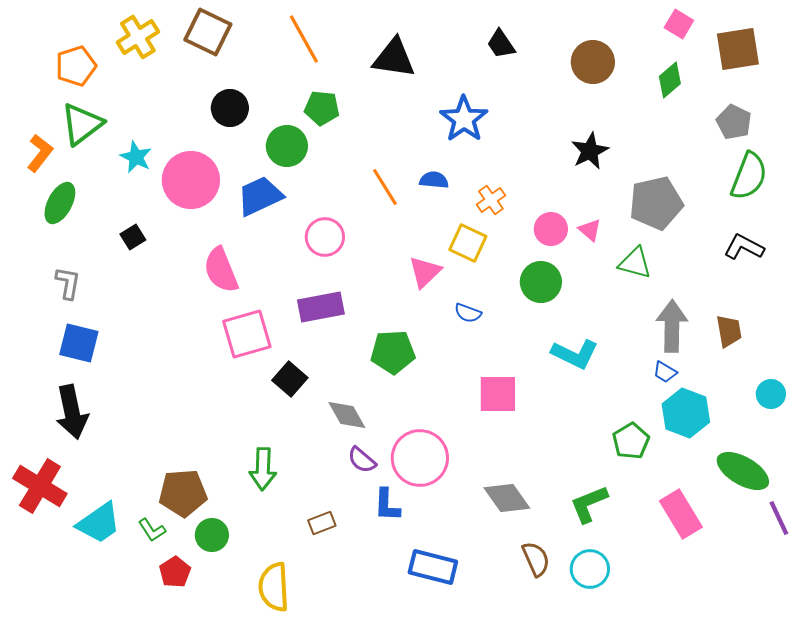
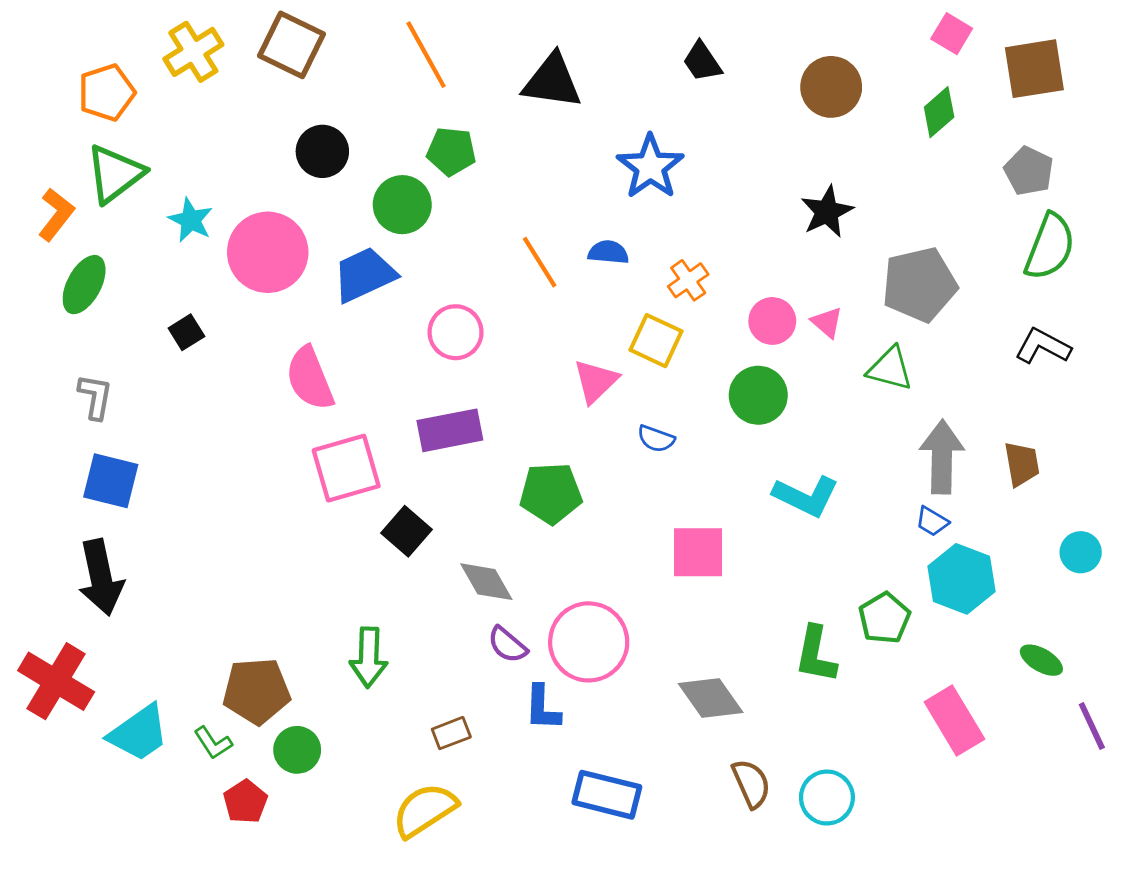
green ellipse: (743, 471) -> (1041, 660), size x0.6
green L-shape: (589, 504) -> (816, 655), moved, turned -57
yellow semicircle: (274, 587) -> (425, 810), moved, turned 60

